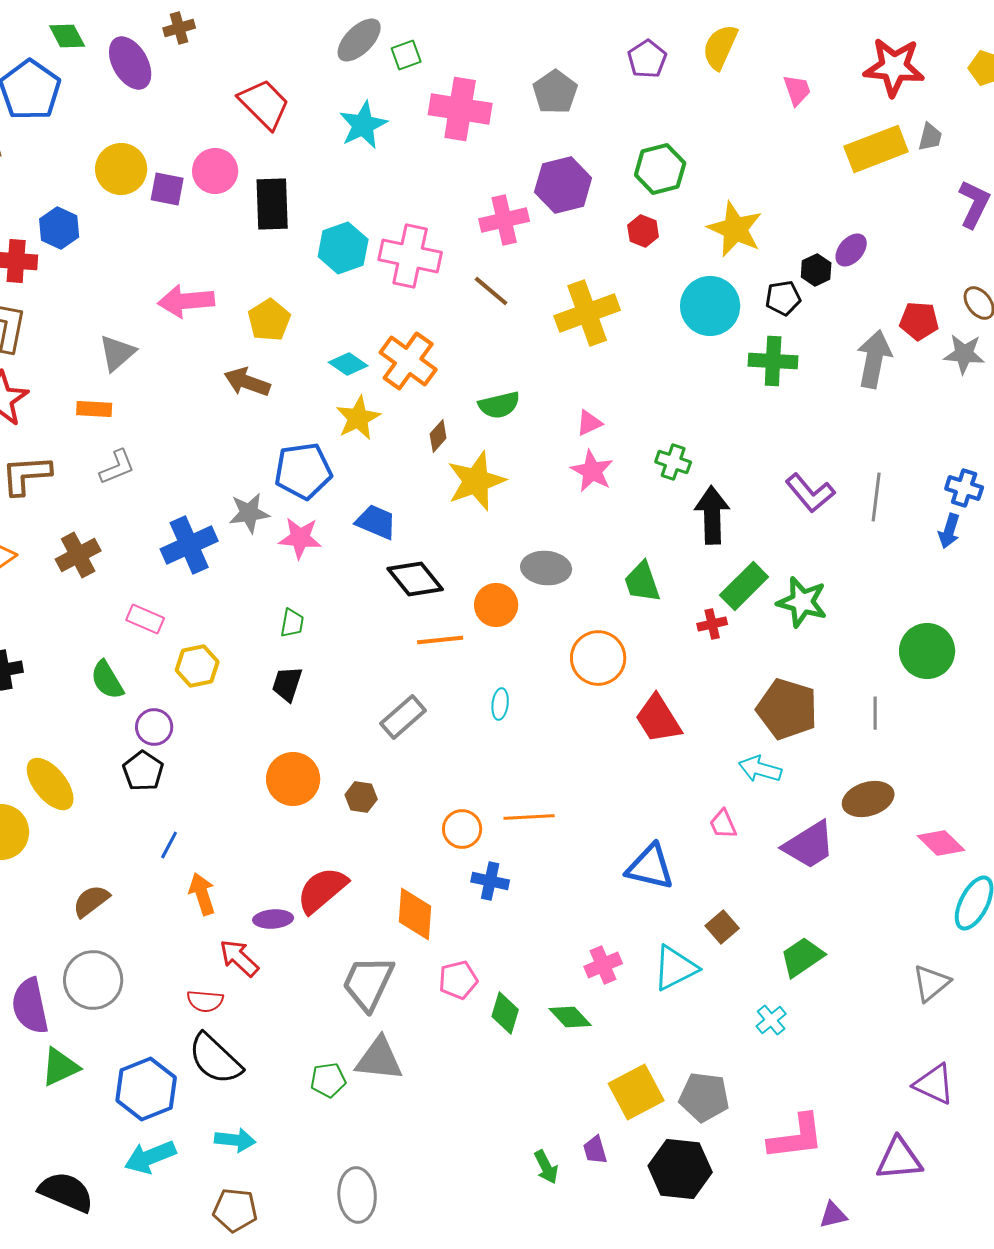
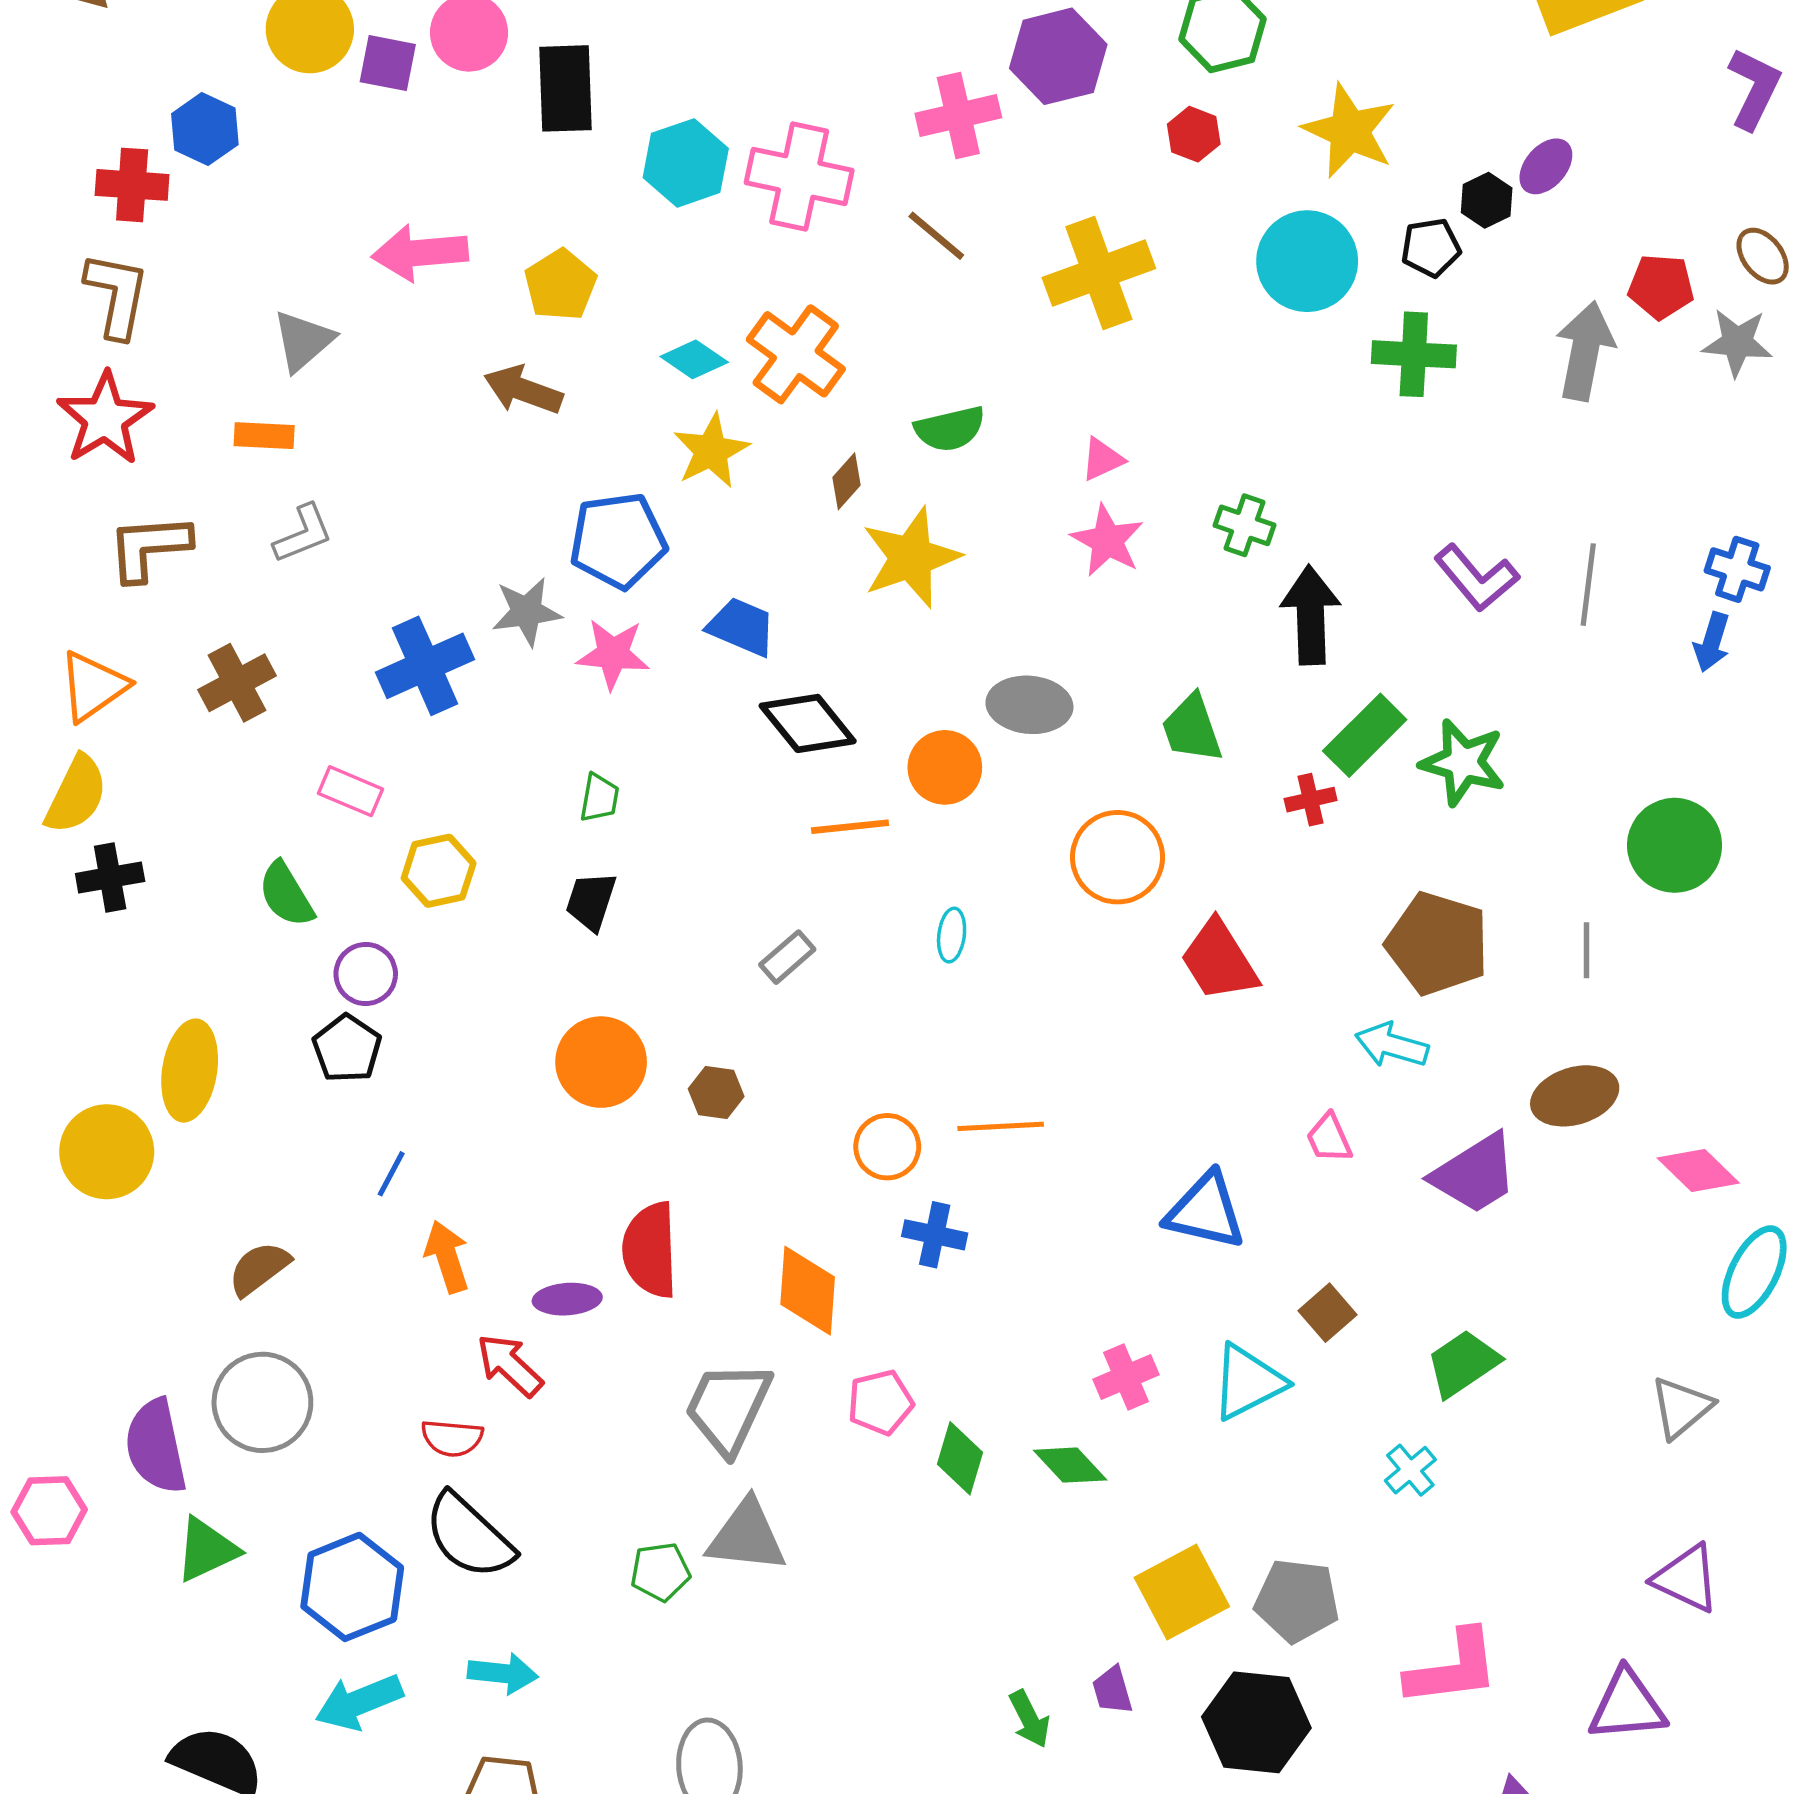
gray rectangle: (403, 717) -> (787, 957), size x0.7
yellow ellipse: (50, 784) -> (190, 1071), turned 48
red semicircle: (322, 890) -> (650, 1250), turned -52

